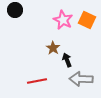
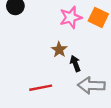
pink star: (63, 20) -> (71, 17), turned 30

